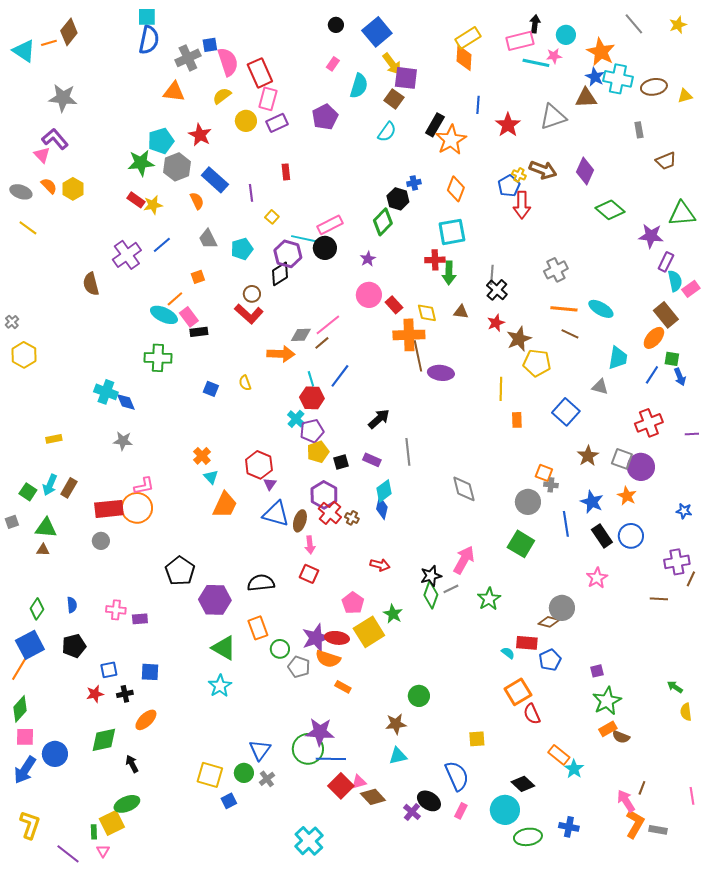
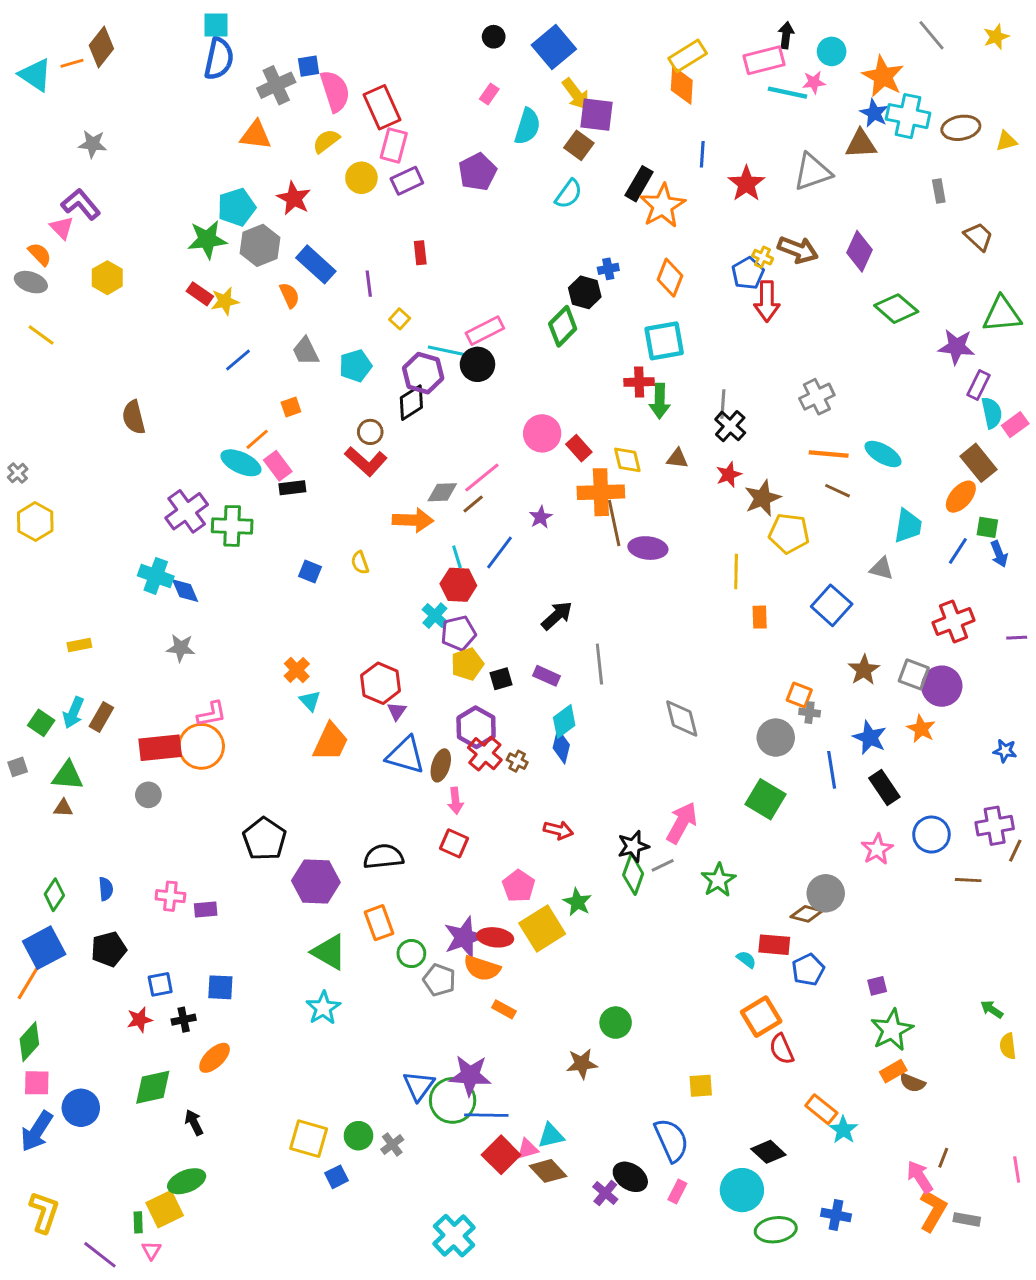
gray star: (63, 98) -> (93, 144), size x0.7
brown trapezoid: (666, 161) -> (978, 237), turned -115
orange semicircle: (49, 186) -> (40, 254), moved
purple cross: (127, 255) -> (187, 511), moved
purple star: (368, 259) -> (541, 517), moved
blue circle: (631, 536) -> (931, 835), moved
blue triangle: (260, 750) -> (419, 1086), moved
cyan triangle: (398, 756) -> (551, 1136), moved

